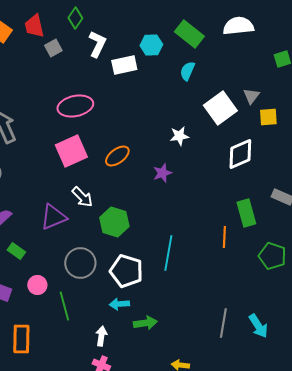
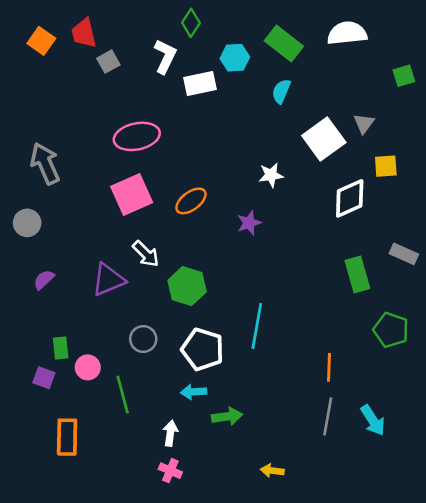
green diamond: (75, 18) -> (191, 23), moved
yellow square: (268, 117) -> (386, 166), moved
orange line: (224, 237) -> (329, 367), moved
green rectangle: (16, 251) -> (61, 348), moved, turned 48
gray circle: (80, 263) -> (143, 339), size x0.7

